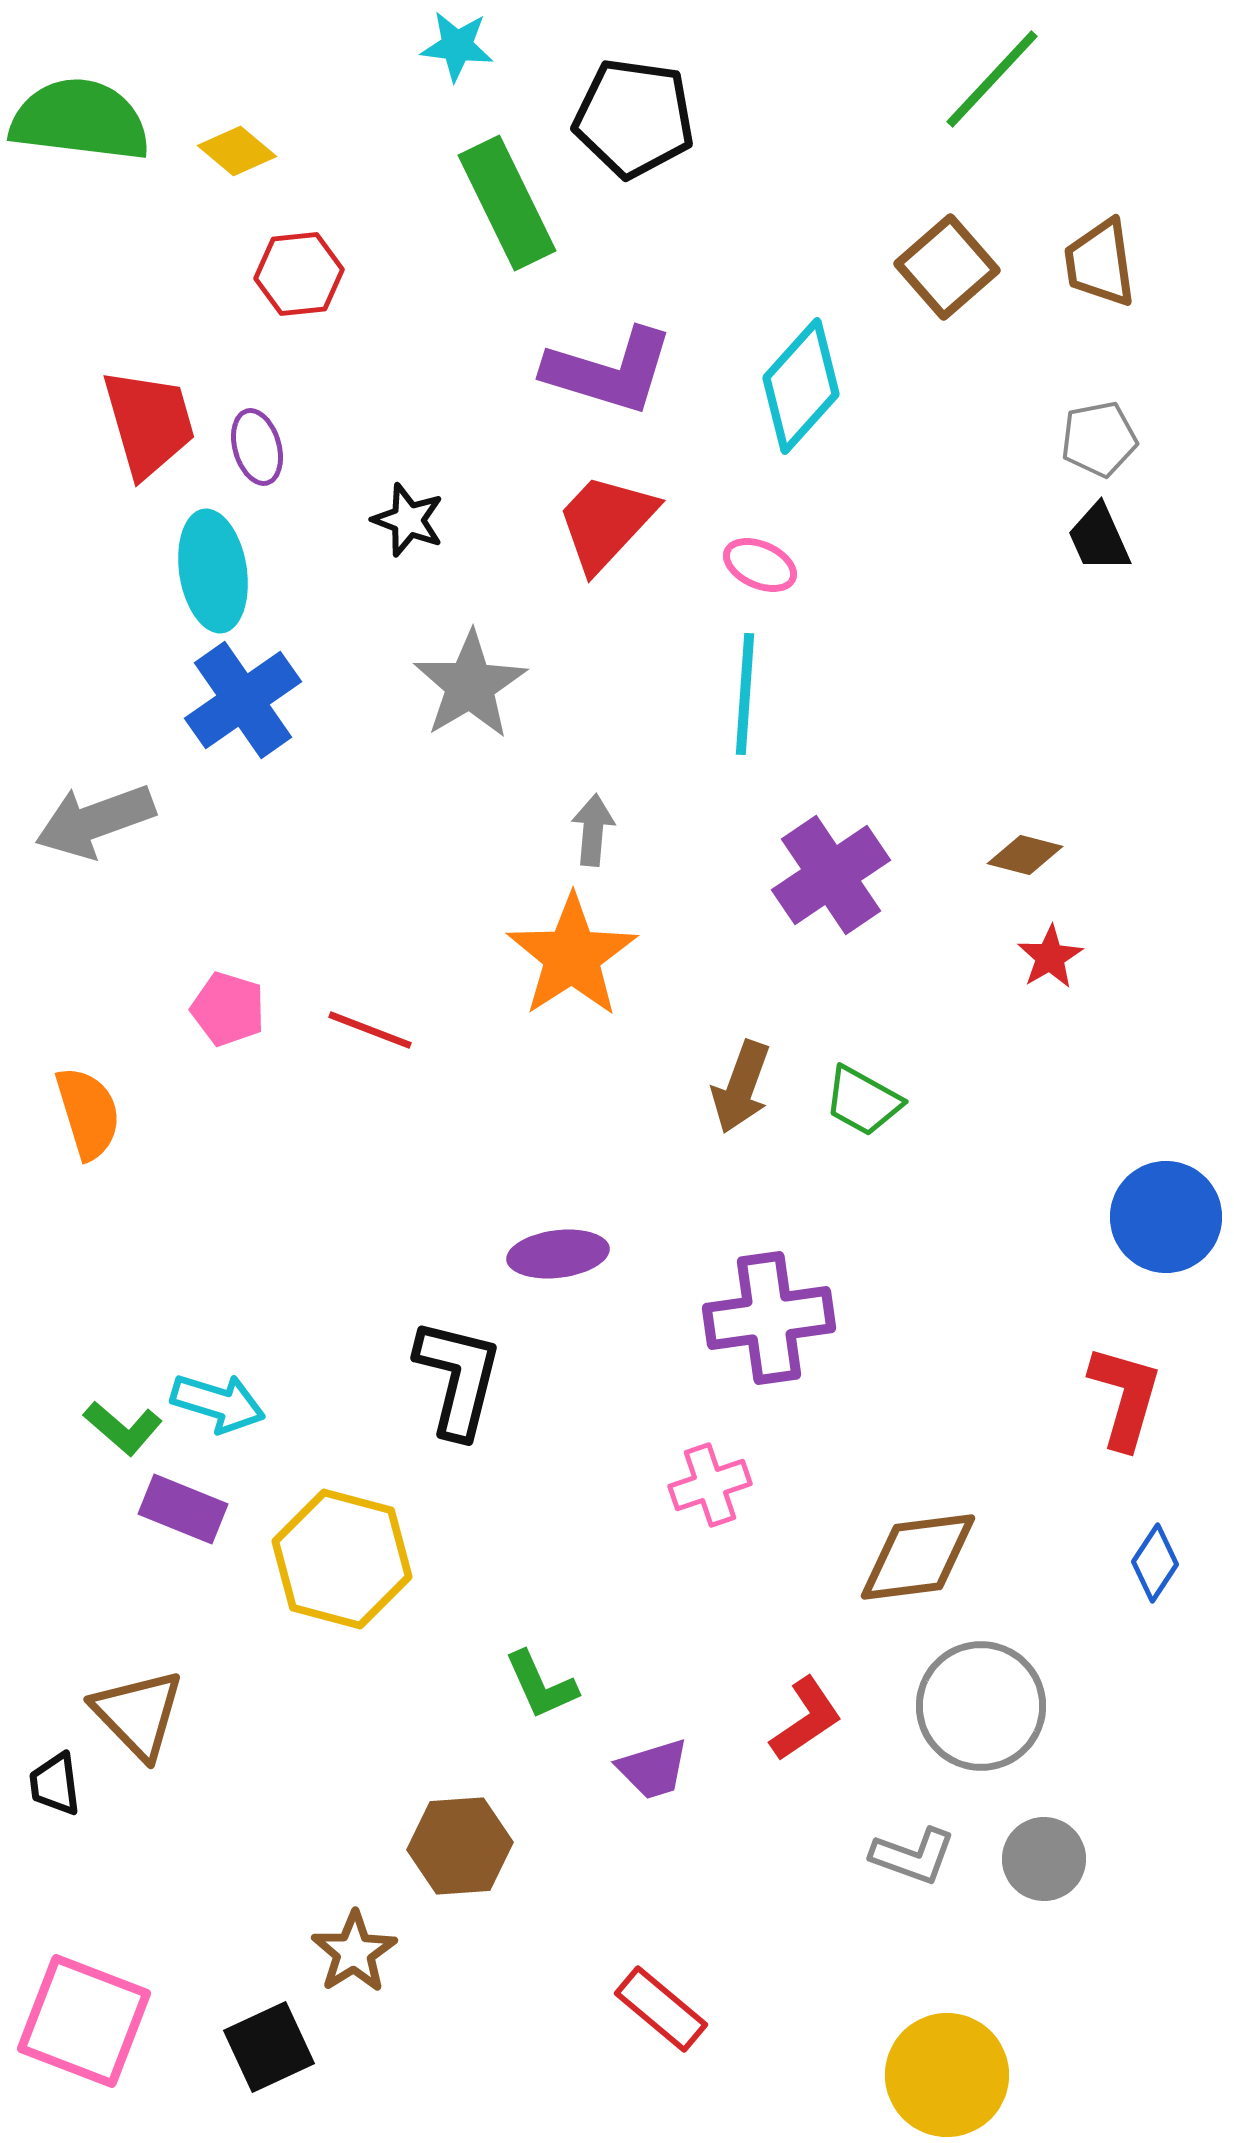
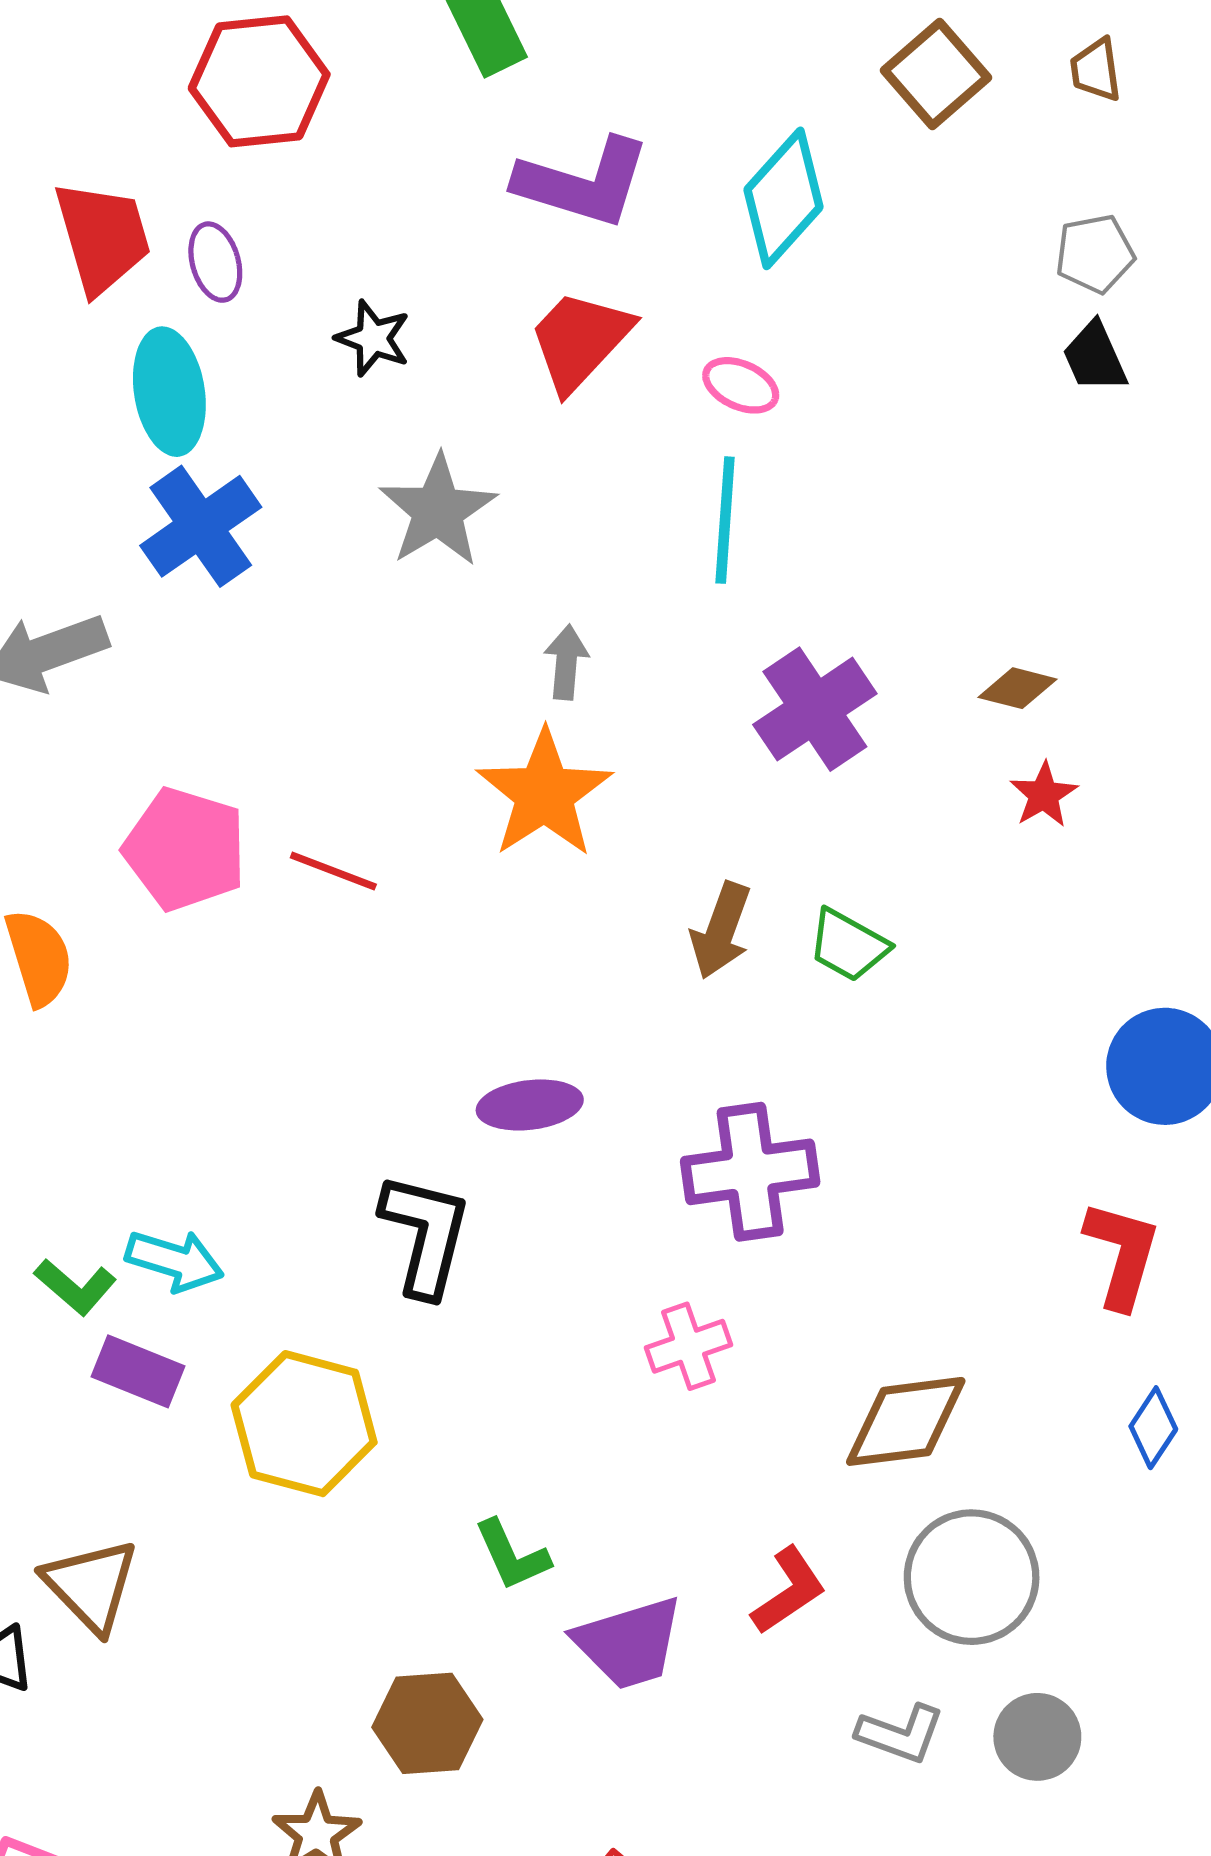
brown trapezoid: (1100, 263) -> (1096, 70), size x0.7
red hexagon: (299, 274) -> (259, 81), size x1.5
pink pentagon: (228, 1009) -> (185, 849), size x1.6
purple trapezoid: (653, 1769) -> (629, 1643), size x1.5

